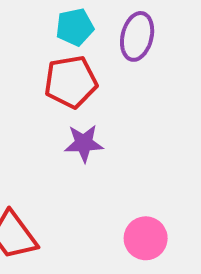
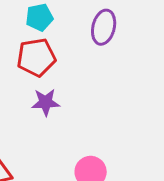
purple ellipse: (137, 36) -> (104, 27), moved

